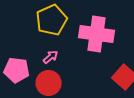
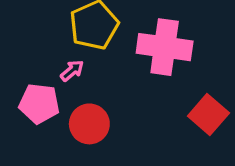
pink arrow: (51, 57) -> (72, 71), moved

